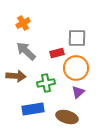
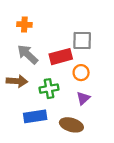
orange cross: (23, 23) -> (24, 24), turned 32
red rectangle: (57, 53) -> (61, 57), size x1.5
orange circle: (76, 68) -> (81, 73), size x0.6

